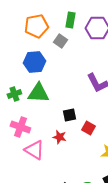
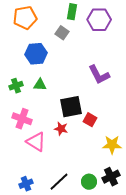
orange pentagon: (36, 26) -> (25, 18), moved
green triangle: (38, 93) -> (40, 85), size x0.6
black square: (69, 115) -> (71, 107), size x1.6

